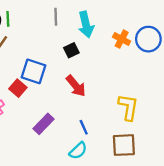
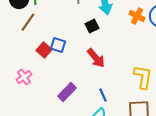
blue square: (33, 71) -> (58, 45), size x0.7
red square: (18, 88) -> (44, 50), moved

